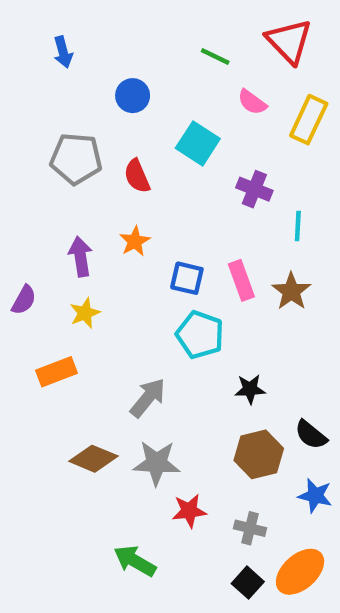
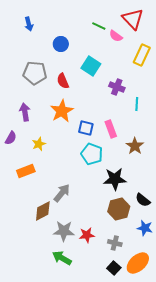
pink semicircle: (252, 102) -> (116, 36), moved
orange star: (135, 241) -> (62, 111), size x1.6
purple arrow: (80, 256) -> (25, 112), moved
brown star: (291, 291) -> (135, 146), moved
black star: (250, 389) -> (115, 179), size x1.6
gray arrow: (148, 398) -> (62, 193), moved
brown diamond: (93, 459) -> (43, 211), turned -50
gray star: (157, 463) -> (64, 231), moved

